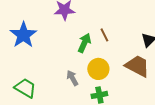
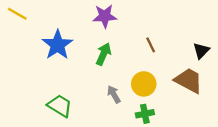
green arrow: (84, 43) -> (103, 54), moved

